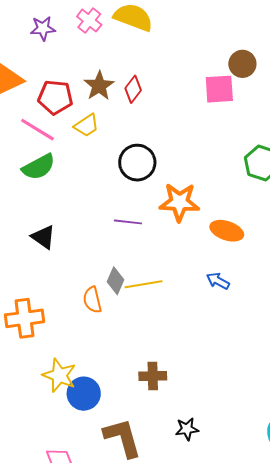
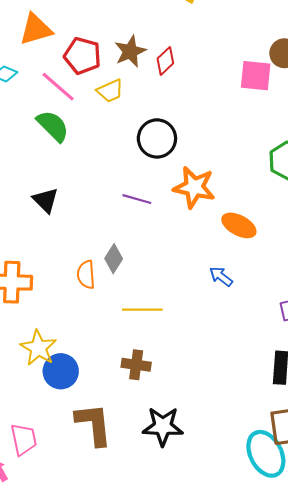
green semicircle: (39, 167) -> (53, 126), turned -116
yellow line: (143, 284) -> (142, 310), moved
black star: (187, 429) -> (163, 426), size x1.6

